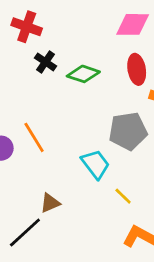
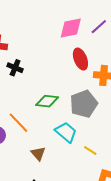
green diamond: (83, 74) -> (47, 101), moved
brown triangle: (50, 203) -> (38, 154), moved, turned -35

